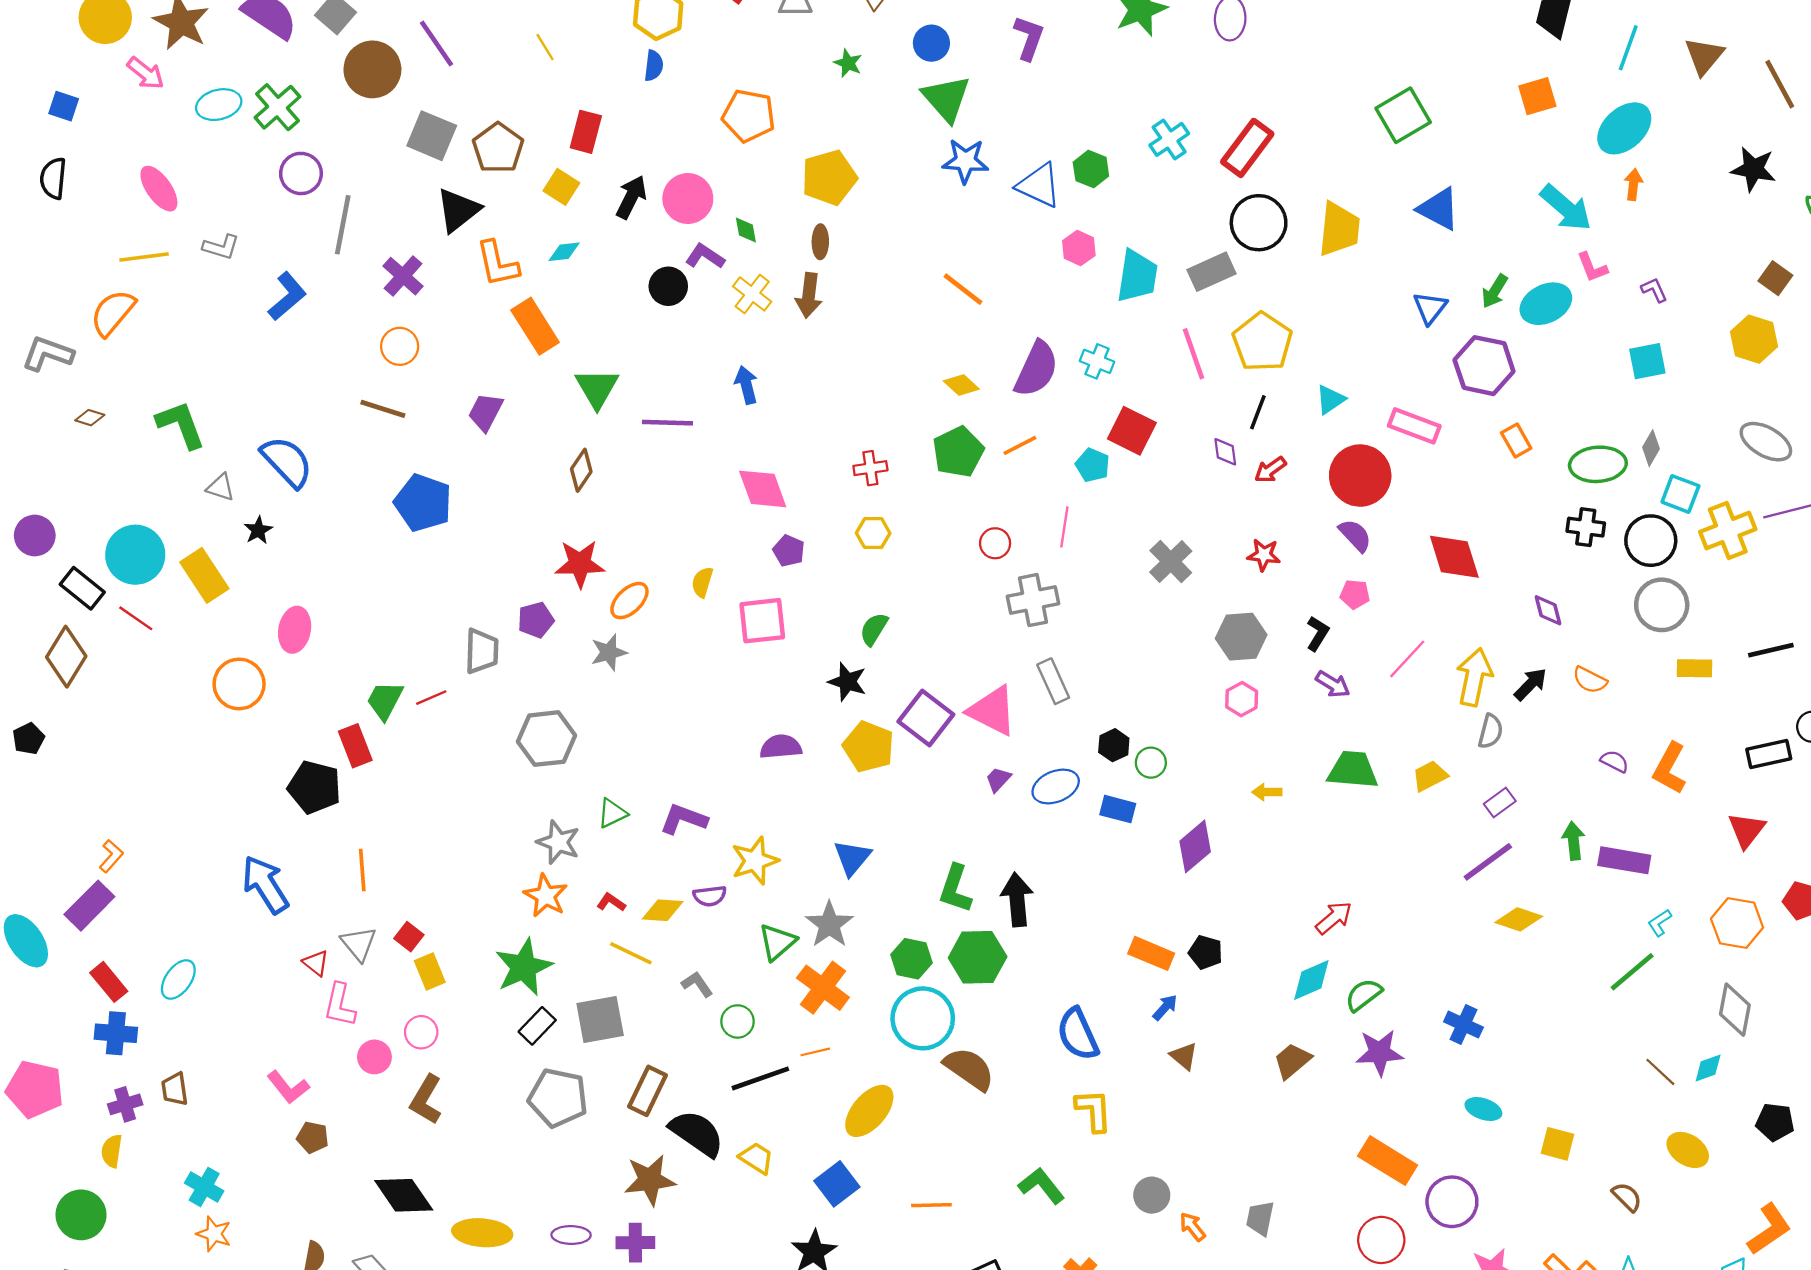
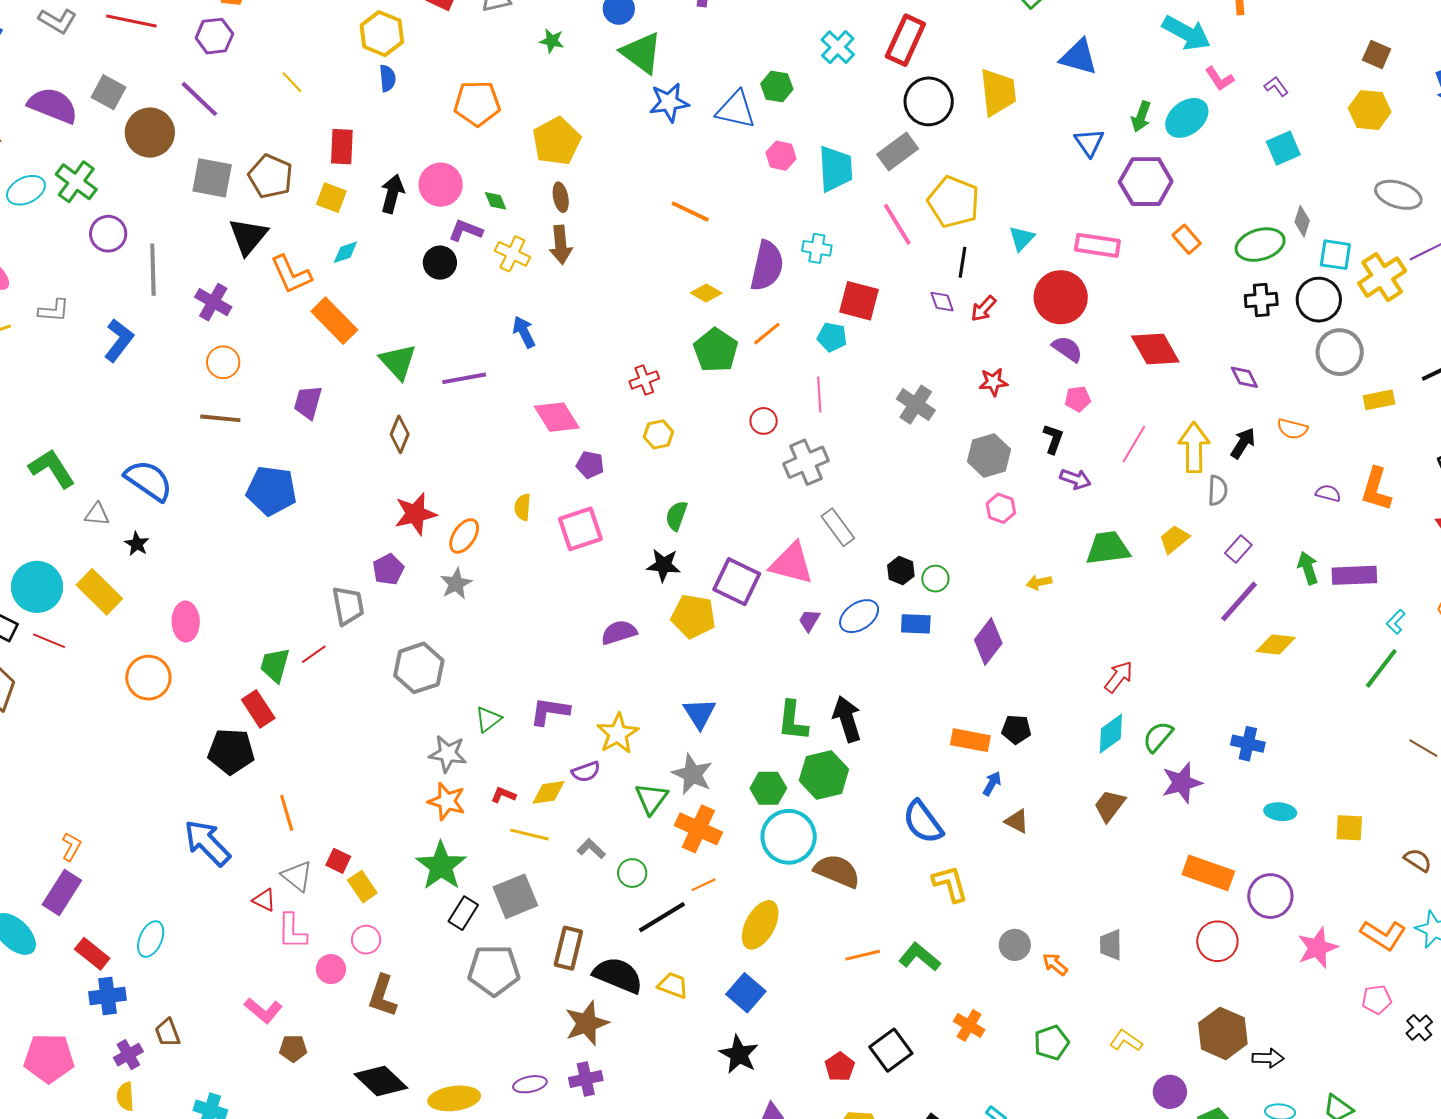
orange line: (931, 1205) -> (863, 955), moved

